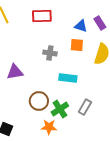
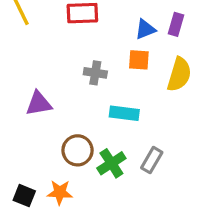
purple rectangle: (100, 23) -> (176, 24), turned 48
blue triangle: (81, 26) -> (145, 29), turned -40
orange star: (49, 127) -> (60, 192), moved

